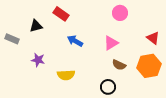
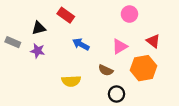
red triangle: (153, 38) -> (153, 41), moved
purple star: (38, 60) -> (38, 51), moved
brown semicircle: (119, 65) -> (106, 70), moved
orange hexagon: (149, 66) -> (144, 68), moved

